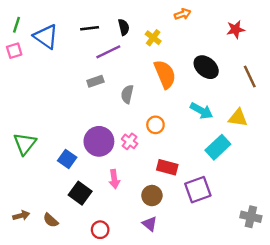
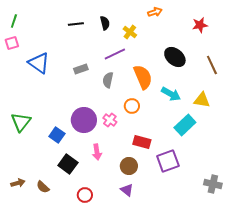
blue triangle: (46, 37) -> (39, 63), moved
purple line: (108, 52) -> (115, 54), moved
orange semicircle: (165, 74) -> (143, 77), moved

